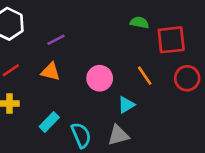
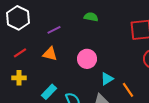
green semicircle: (139, 23) -> (91, 17), moved
orange line: (145, 76) -> (128, 90), moved

